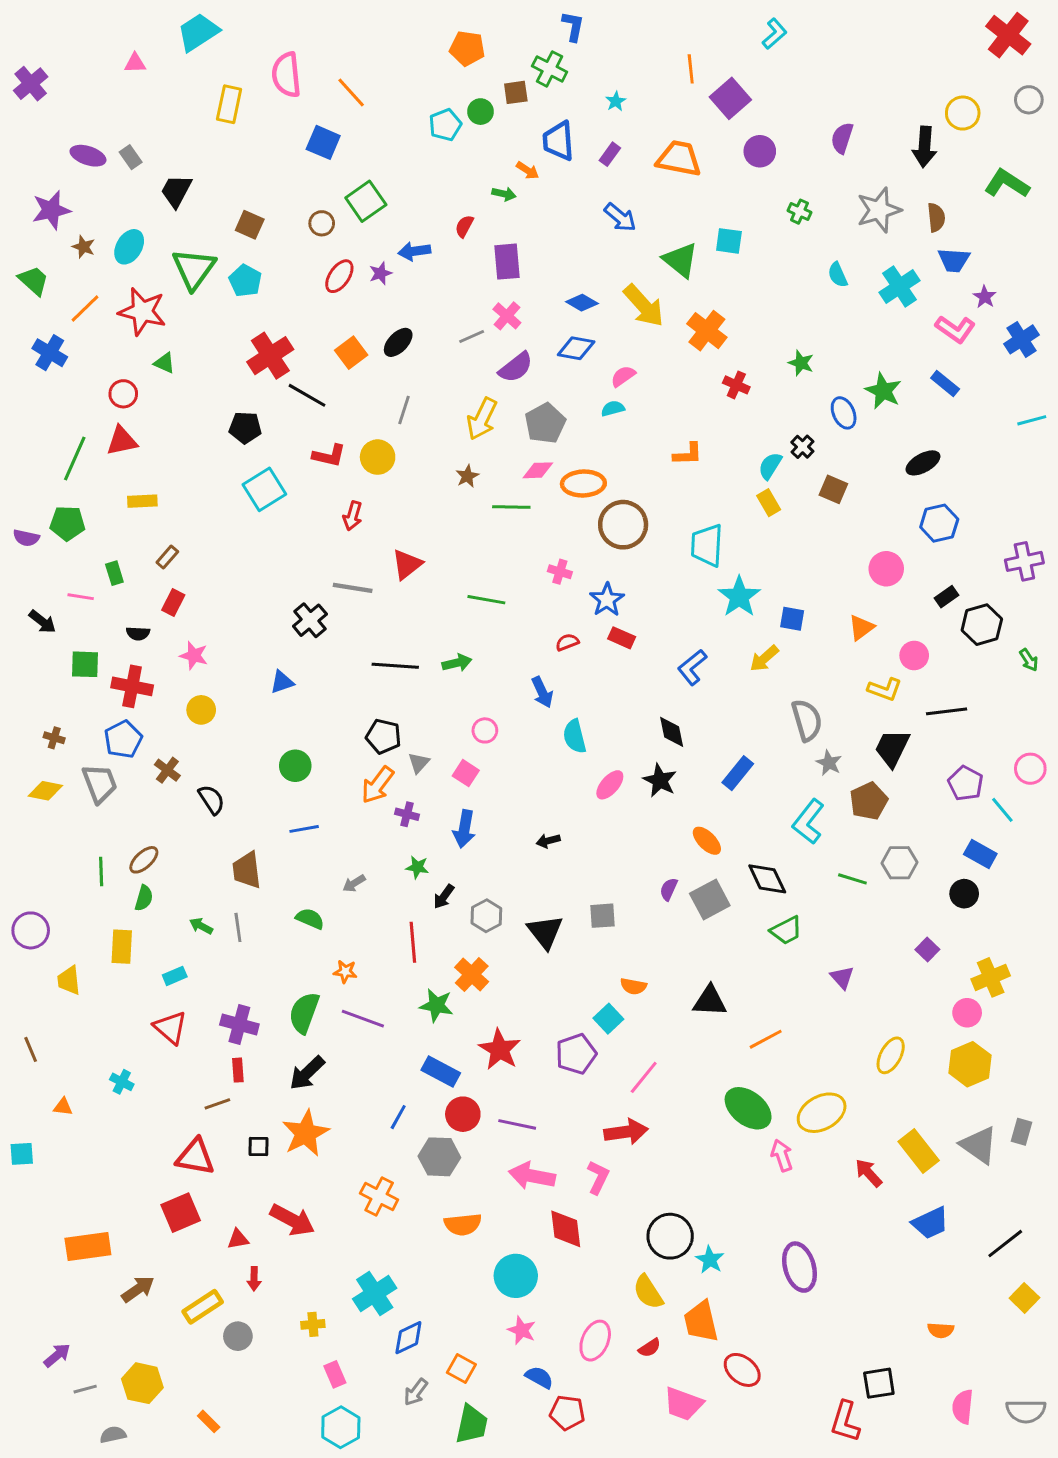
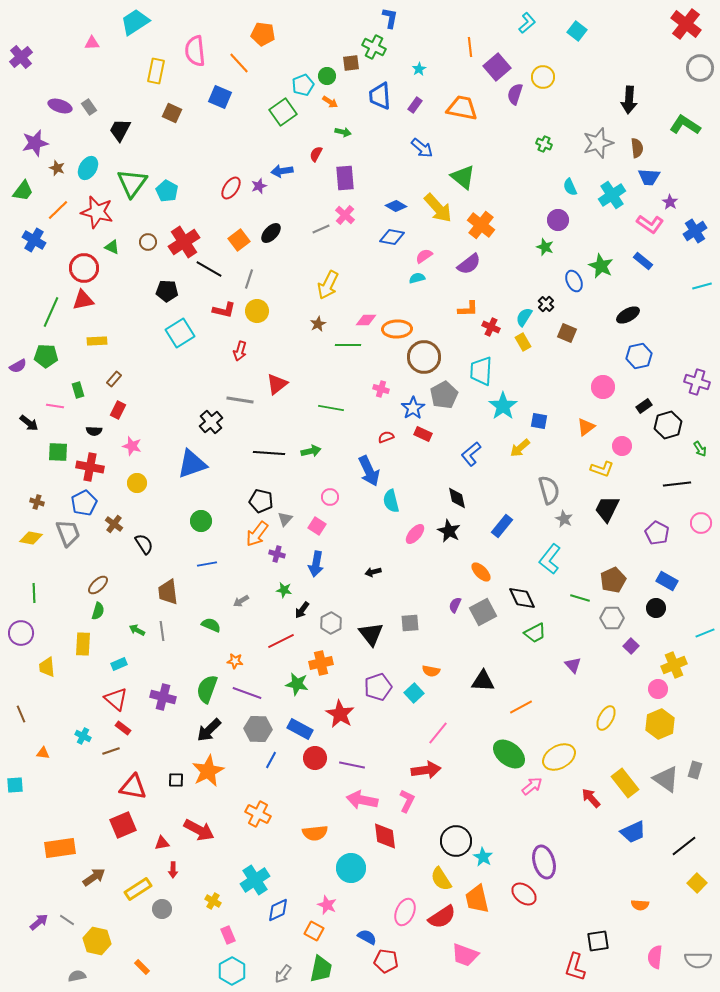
orange pentagon: (467, 48) -> (263, 34), moved
gray circle: (1029, 100) -> (700, 68), size x1.4
yellow circle: (963, 113) -> (543, 77), moved
purple semicircle: (842, 138) -> (515, 94), moved
purple circle: (760, 151) -> (558, 220), moved
orange arrow: (528, 170) -> (330, 102), moved
green square: (366, 201) -> (283, 112), moved
brown circle: (322, 223) -> (148, 242), moved
brown square: (250, 225) -> (172, 113), moved
cyan square: (729, 241) -> (577, 31), moved, turned 30
green trapezoid: (34, 281) -> (23, 191), turned 85
purple semicircle: (516, 367) -> (469, 264), moved
red cross: (736, 385) -> (491, 327), moved
red circle: (123, 394) -> (84, 268), size x1.5
gray line: (404, 410) -> (249, 279), moved
gray pentagon: (545, 423) -> (444, 395), moved
purple semicircle: (26, 538) -> (18, 366), turned -42
purple cross: (1024, 561) -> (697, 382), turned 30
blue triangle: (282, 682) -> (192, 464), size x1.8
blue arrow: (542, 692) -> (369, 471), size x1.4
black line: (947, 711) -> (677, 484), moved
brown pentagon: (869, 801) -> (613, 580), moved
cyan line: (1002, 810) -> (705, 633), moved, turned -72
gray hexagon: (899, 863) -> (612, 618), moved
green line: (101, 872) -> (34, 593), moved
red line: (413, 942) -> (281, 641), turned 68
orange cross: (472, 975) -> (321, 663), turned 35
purple pentagon: (576, 1054) -> (378, 687), moved
red rectangle: (238, 1070) -> (123, 728), moved, turned -49
brown line: (217, 1104) -> (111, 751), moved
pink arrow: (782, 1155) -> (532, 786), turned 70
gray hexagon: (439, 1157) -> (258, 729), moved
yellow cross: (313, 1324) -> (213, 901), turned 35
pink star: (522, 1330) -> (327, 905), moved
red semicircle: (650, 1348) -> (442, 917), size x1.8
red ellipse: (742, 1370) -> (524, 894), moved
gray line: (85, 1389) -> (67, 920), moved, turned 49
gray arrow: (416, 1392) -> (283, 974), moved

